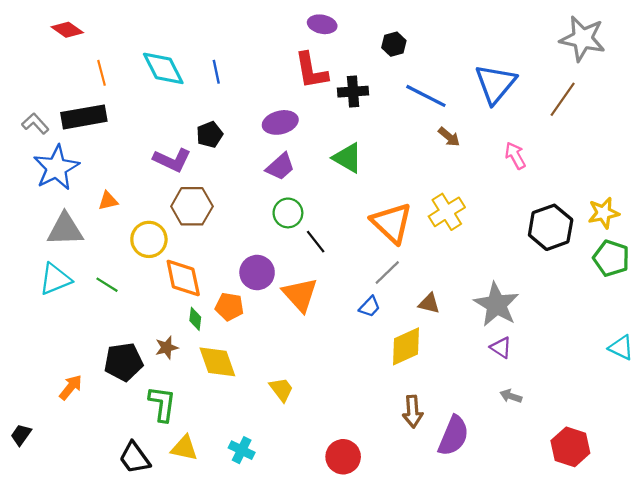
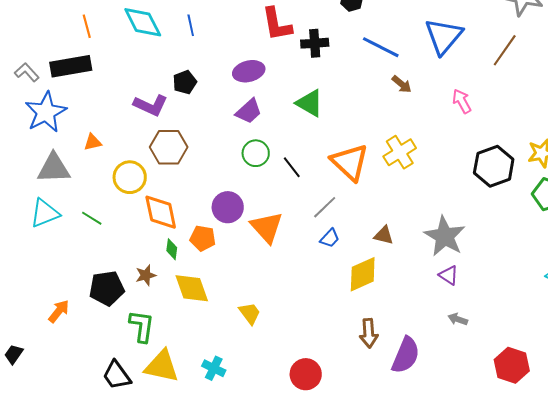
black line: (316, 242) -> (292, 167), moved
gray line: (387, 273) -> (325, 207), moved
yellow triangle: (184, 448) -> (162, 366), size x1.4

